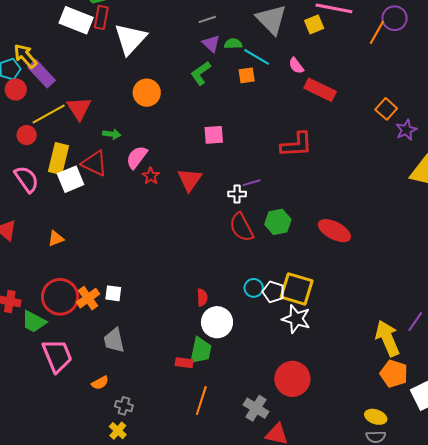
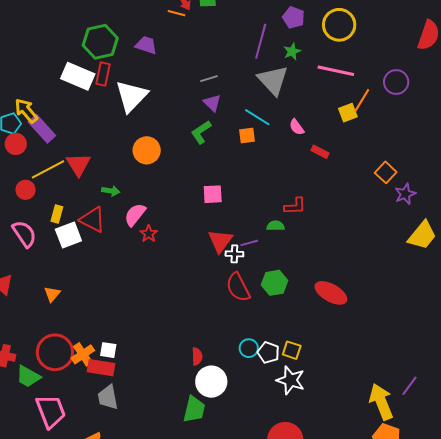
yellow square: (314, 24) -> (348, 113), moved
orange line: (377, 32) -> (362, 101), moved
green semicircle: (233, 44) -> (276, 226), moved
red rectangle: (320, 90) -> (320, 152), size x0.6
red L-shape: (296, 145) -> (295, 206), size x0.7
yellow rectangle: (59, 159) -> (57, 214), size x0.6
red triangle: (190, 180) -> (220, 241), moved
orange triangle: (56, 239) -> (52, 294), turned -30
yellow square: (297, 289) -> (292, 350), size x0.6
red rectangle: (184, 363) -> (101, 368), moved, size x1.5

